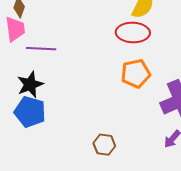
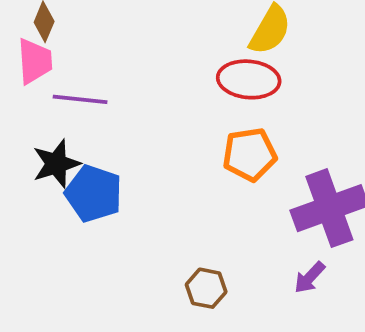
blue pentagon: (30, 112) -> (94, 193), moved
brown hexagon: (104, 145) -> (206, 288), moved

